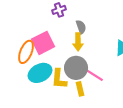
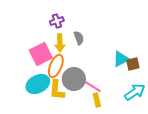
yellow arrow: (78, 42) -> (60, 43), moved
orange ellipse: (26, 52) -> (56, 66), moved
yellow rectangle: (80, 89) -> (97, 100), moved

